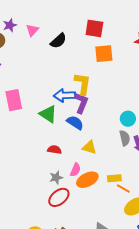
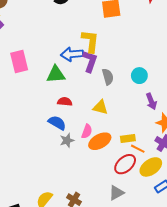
green triangle: (48, 114) -> (56, 74), turned -36
blue semicircle: (75, 123) -> (57, 123), moved
gray semicircle: (125, 138) -> (108, 77), moved
red semicircle: (54, 150) -> (65, 102), moved
red ellipse: (59, 197) -> (125, 164), moved

